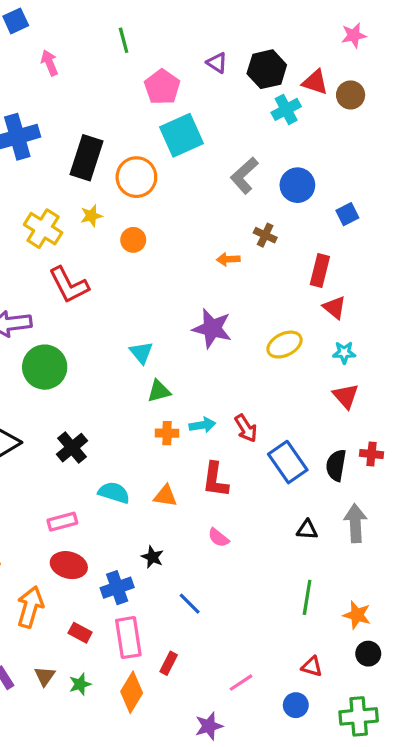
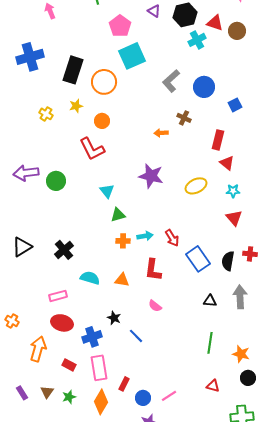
yellow cross: (43, 229) -> (46, 114), size x0.6
red L-shape: (69, 285) -> (92, 149), moved
green circle: (45, 367) -> (56, 181), moved, size x0.7
blue line: (190, 604) -> (136, 336), moved
blue circle: (296, 705) -> (143, 398), moved

